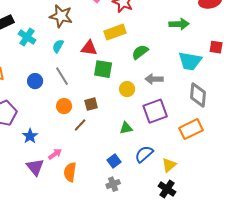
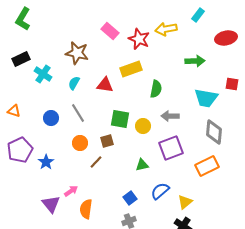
green semicircle: (140, 52) -> (156, 89), turned 138
green square: (103, 69) -> (120, 119), moved
blue star: (30, 136) -> (46, 162), moved

